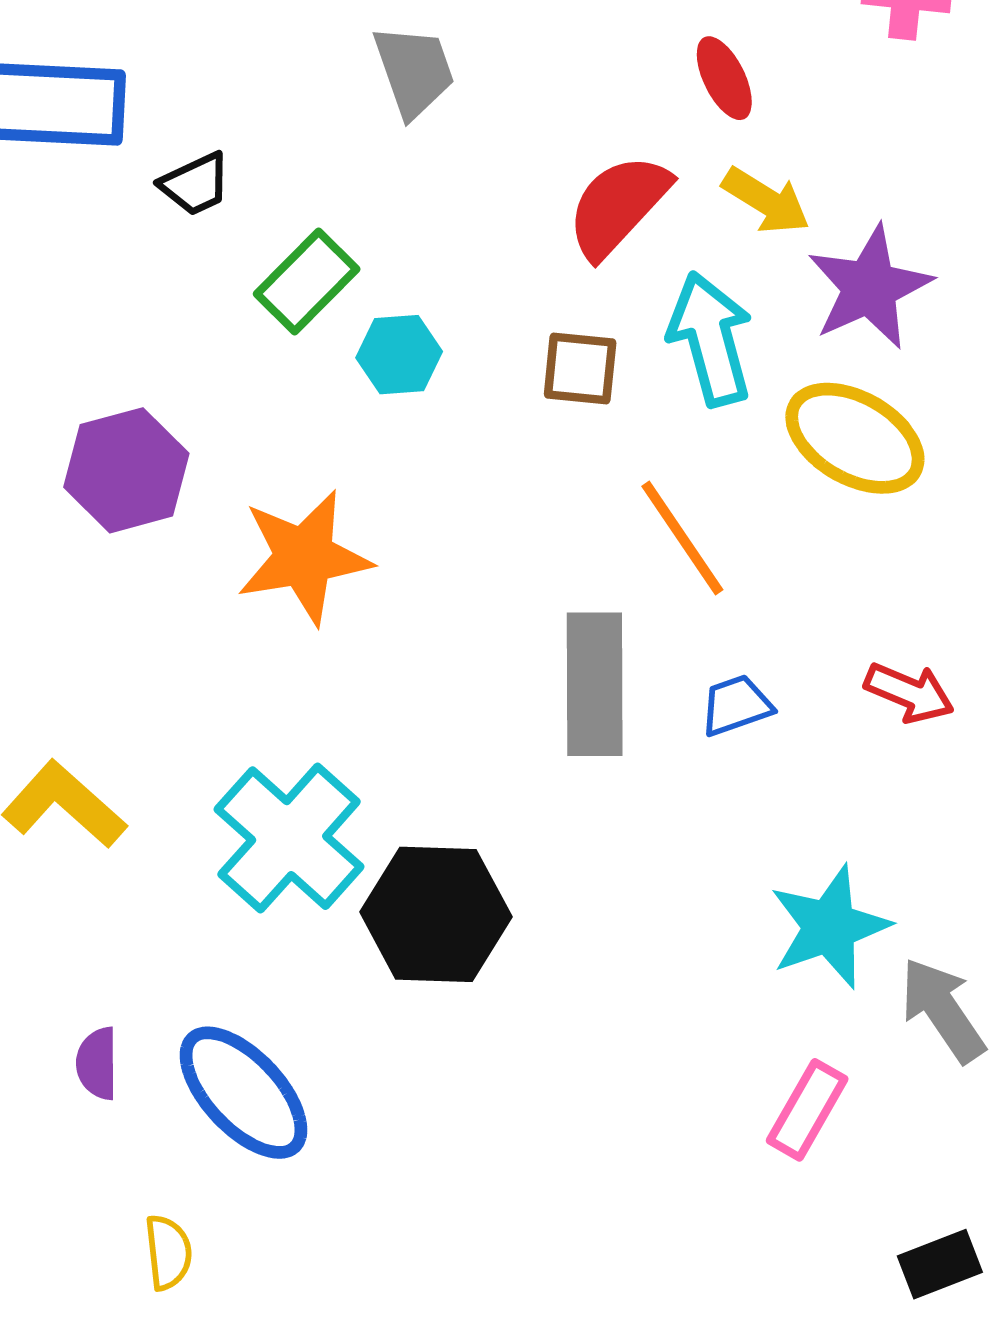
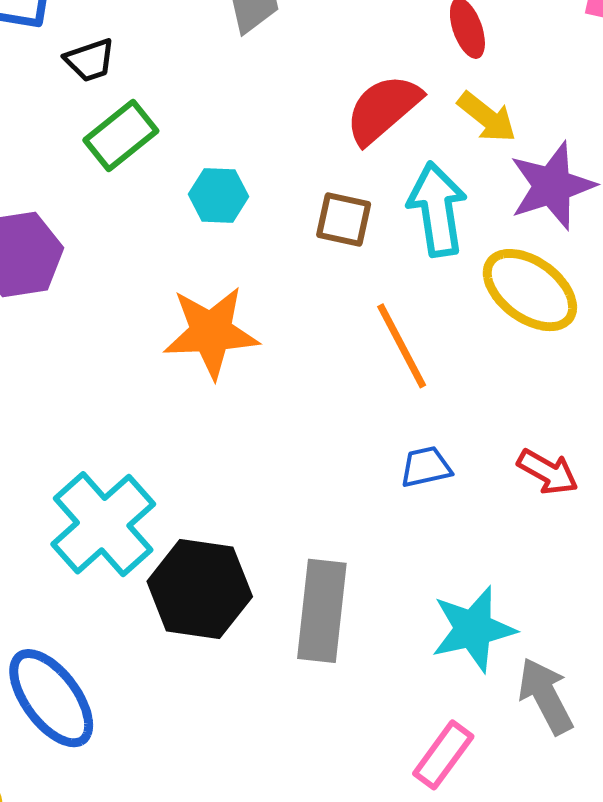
green rectangle: (307, 282) -> (121, 135), moved
orange star: (304, 557) -> (211, 332), moved
gray rectangle: (595, 684) -> (322, 611), moved

